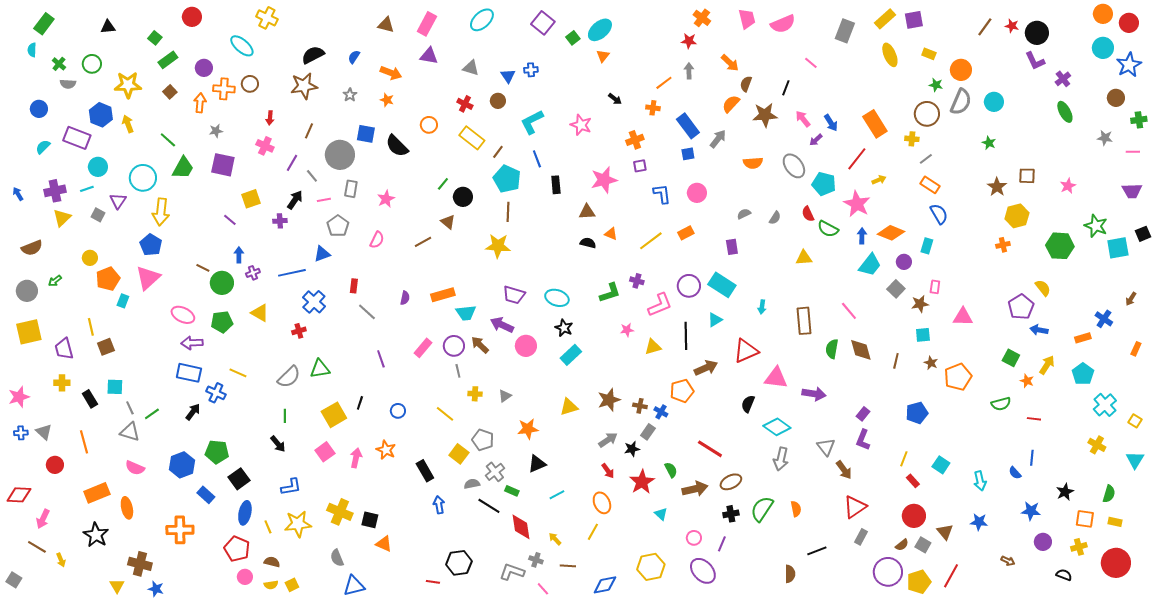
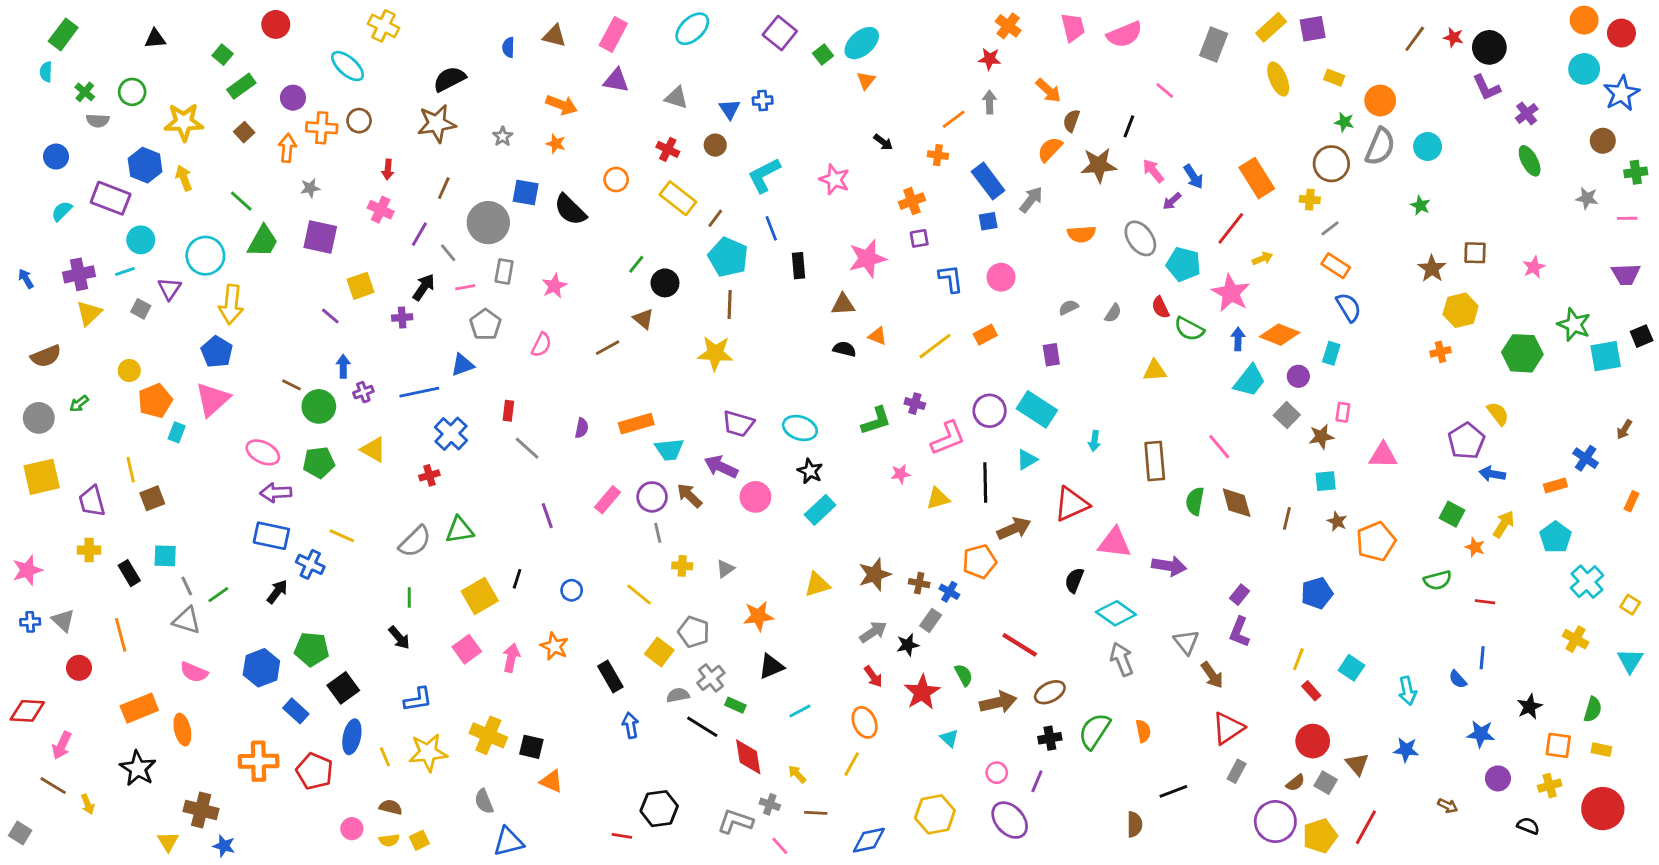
blue semicircle: (354, 57) -> (508, 47), moved, turned -32
gray arrow: (781, 459) -> (1122, 659), turned 145
red pentagon: (237, 549) -> (315, 771), moved

